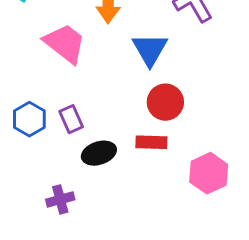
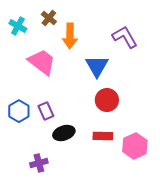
red rectangle: (151, 142) -> (103, 136), moved

